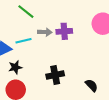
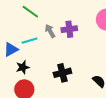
gray arrow: (45, 32) -> (50, 31), turned -120

